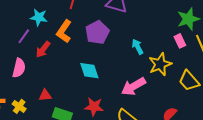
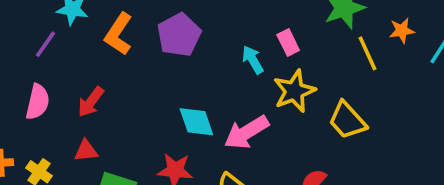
pink rectangle: (180, 41) -> (288, 43), moved
red arrow: (43, 49) -> (91, 102), moved
cyan diamond: (89, 71) -> (196, 122), moved

